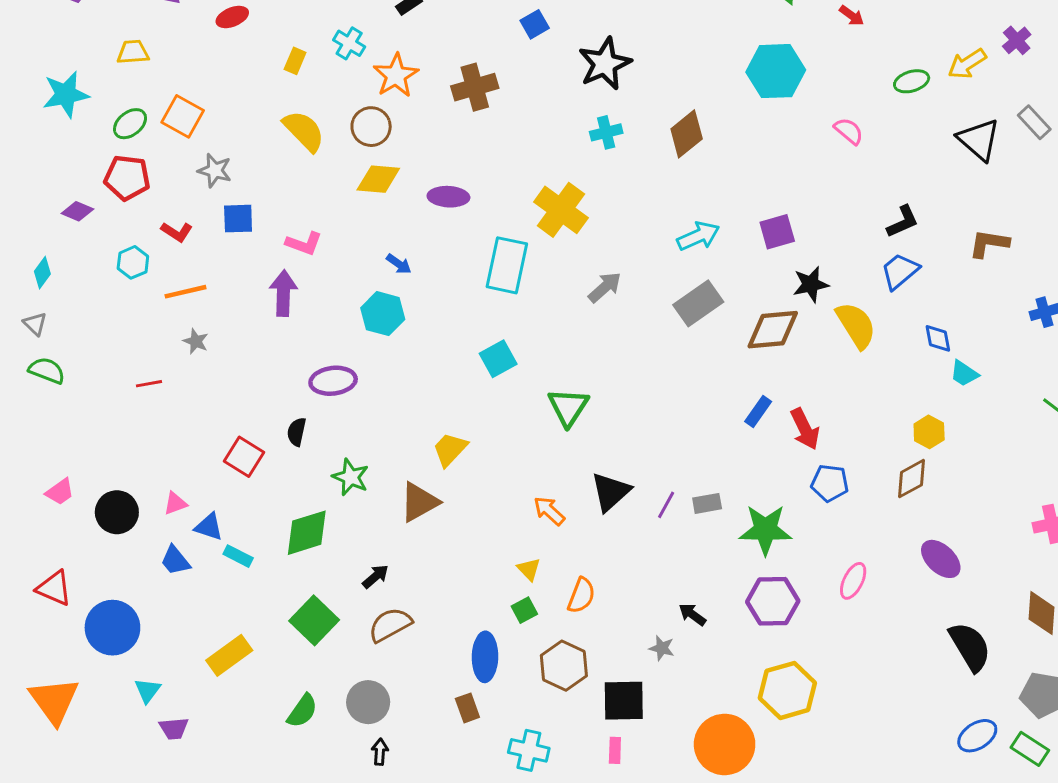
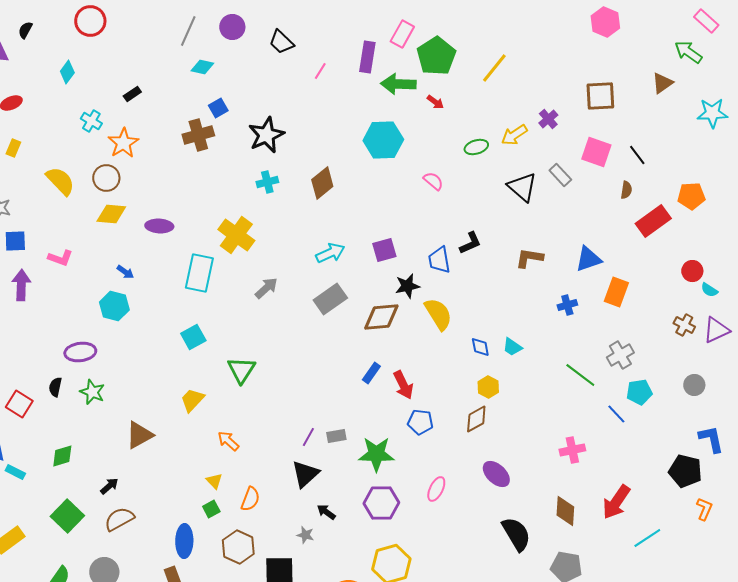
yellow rectangle: (295, 61) -> (13, 148), moved
brown cross: (475, 87) -> (198, 135), moved
blue trapezoid: (900, 271) -> (439, 260), moved, turned -60
purple arrow: (283, 293) -> (21, 285), moved
blue diamond: (938, 338) -> (480, 347), moved
yellow trapezoid: (450, 449) -> (192, 400), moved
green star: (351, 477) -> (92, 392), moved
black triangle: (611, 492) -> (305, 474), moved
green diamond: (307, 533) -> (62, 456), size x0.7

